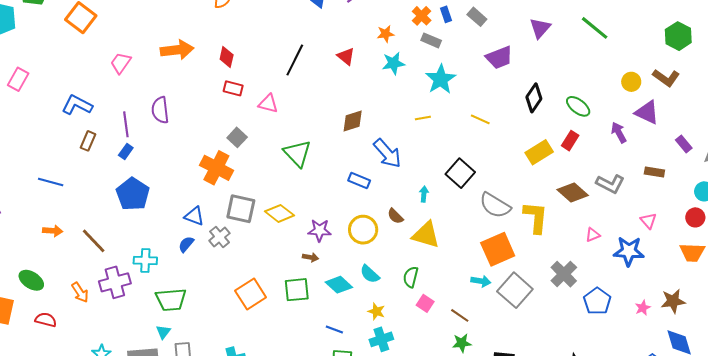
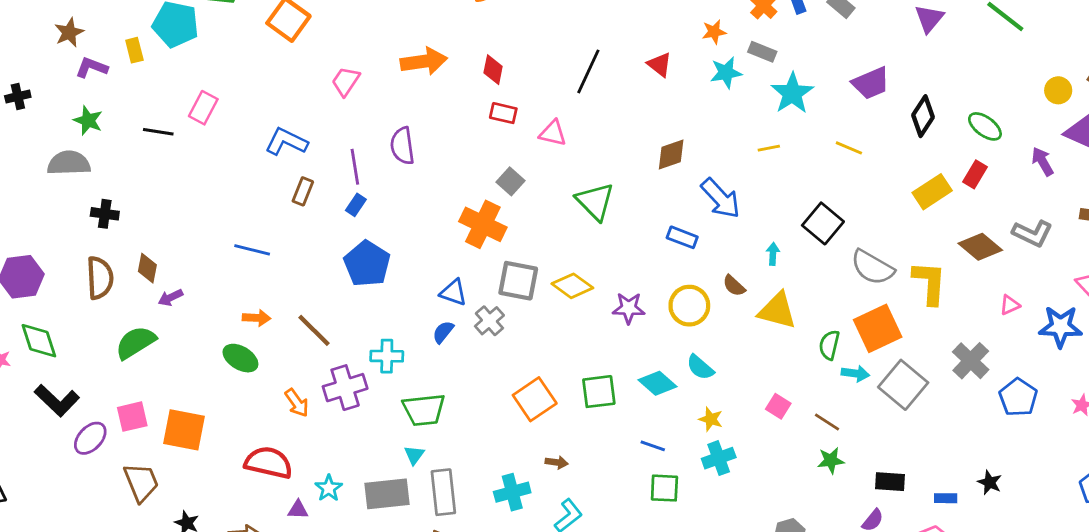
gray rectangle: (431, 40) -> (762, 52), moved
purple trapezoid: (499, 57) -> (871, 83), moved
brown arrow: (311, 257) -> (557, 462), moved
green semicircle: (411, 277) -> (829, 345), moved
green ellipse: (31, 280) -> (240, 358), moved
red semicircle: (46, 320) -> (269, 463), moved, size x1.6

